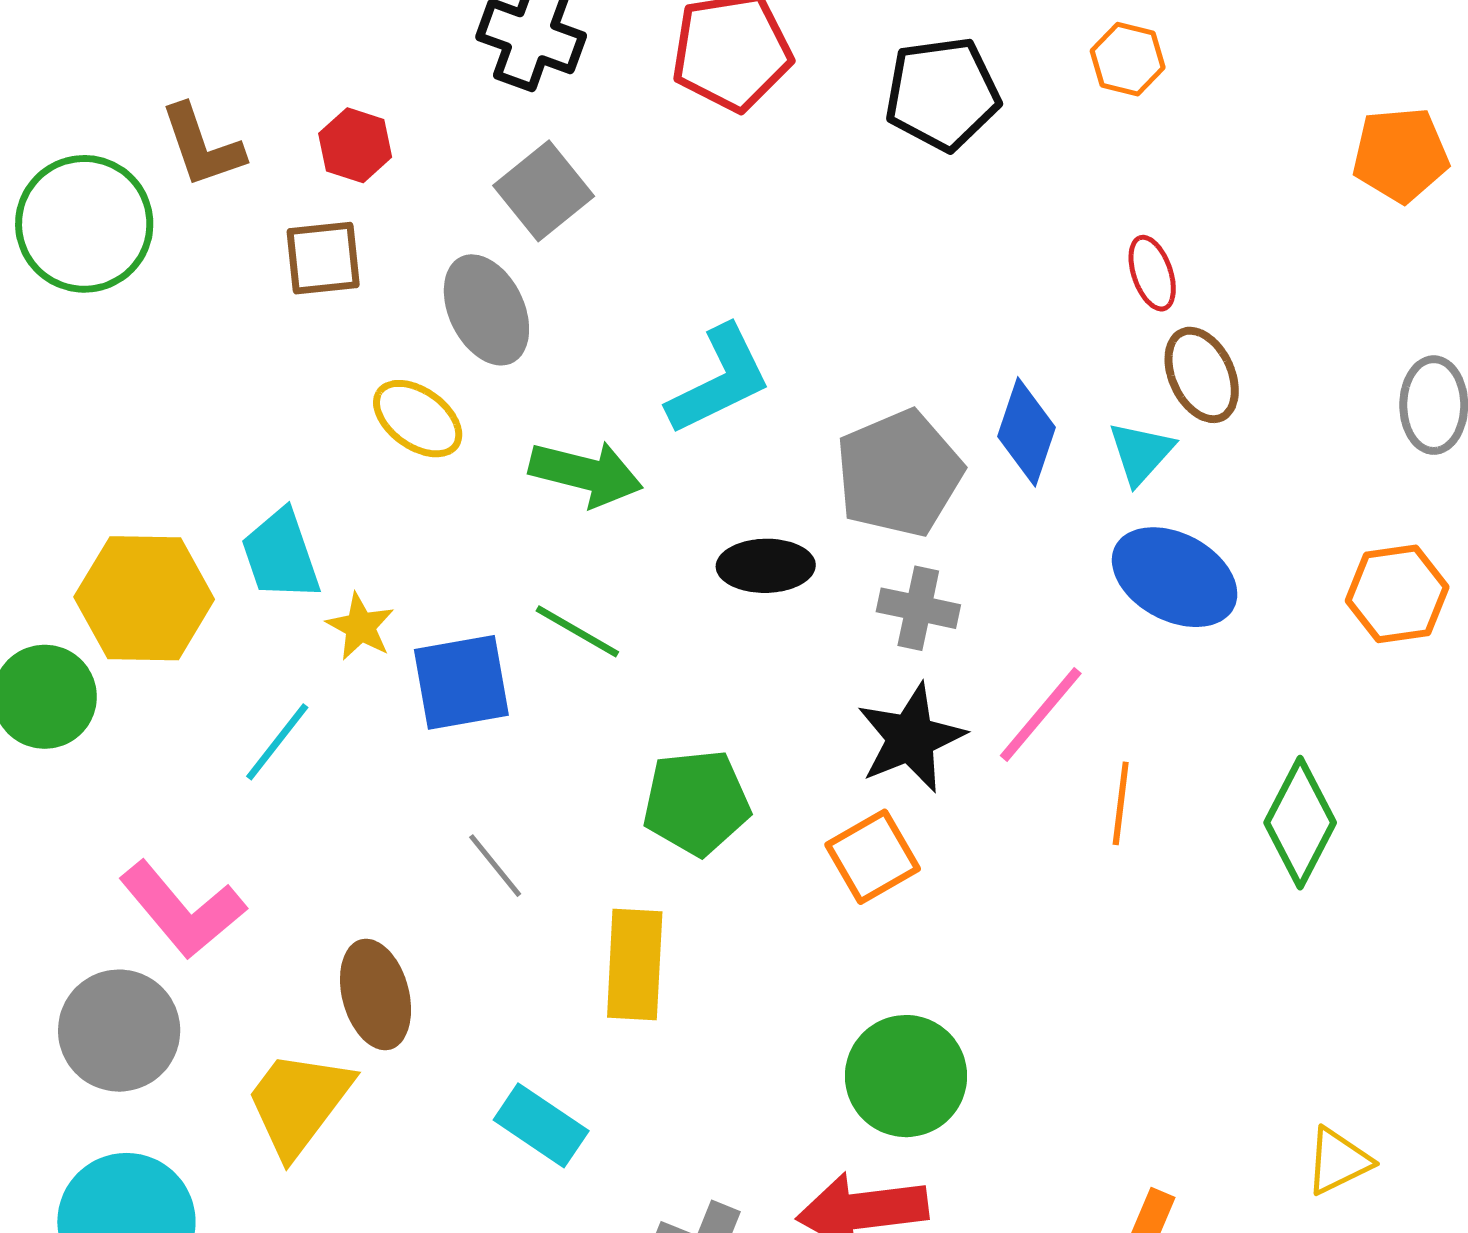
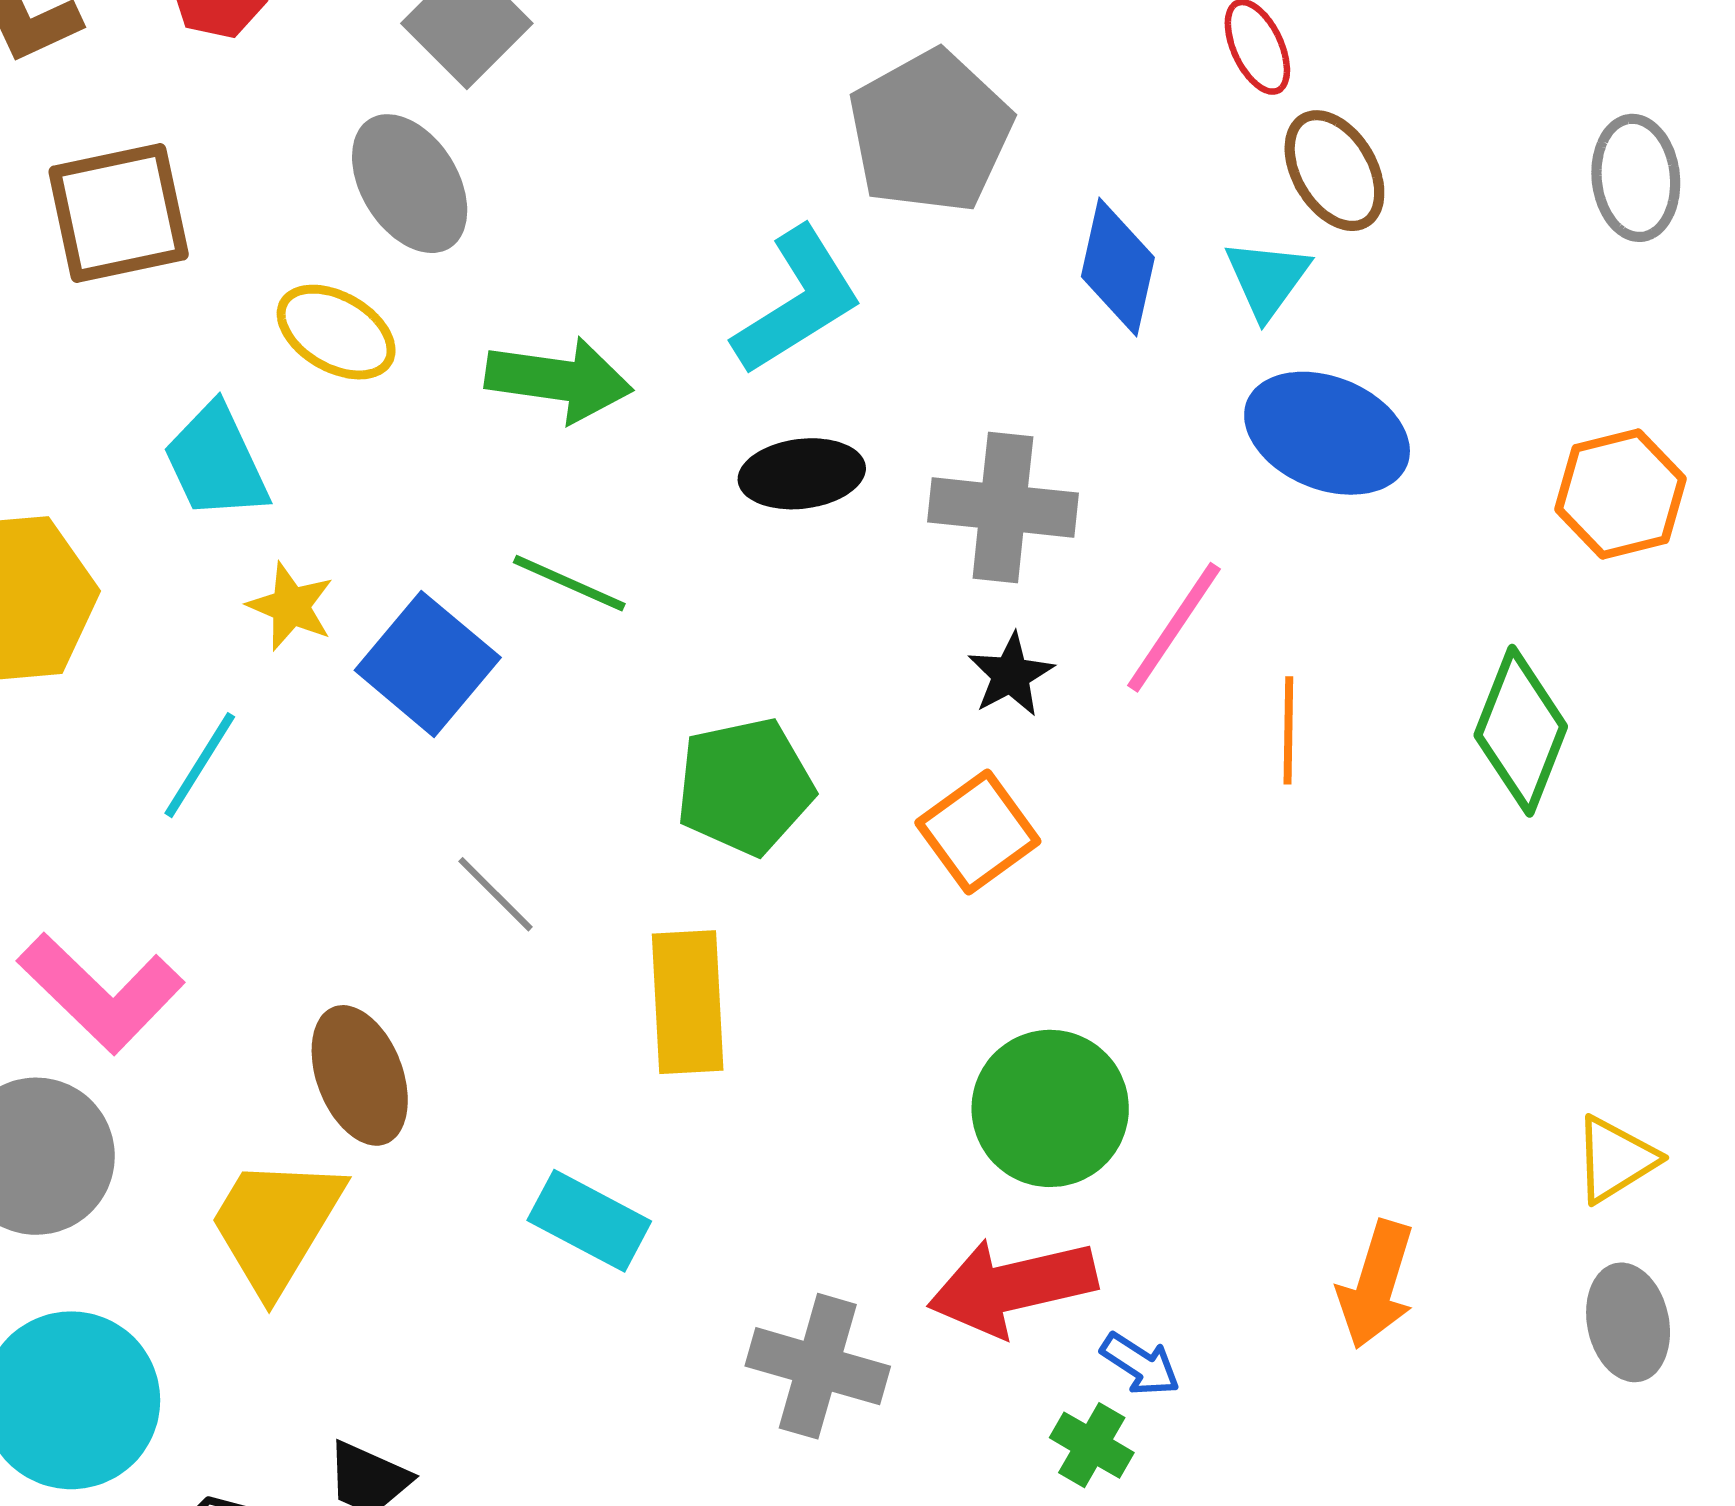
brown square: (323, 258) -> (119, 213), moved, size x1.4
cyan L-shape: (719, 380) -> (797, 301), moved
gray pentagon: (899, 473) -> (930, 132), moved
cyan trapezoid: (281, 555) -> (216, 462), moved
orange hexagon: (1397, 594) -> (1620, 494), moved
gray cross: (918, 608) -> (1003, 508), size x1.4
blue square: (461, 682) -> (428, 664), turned -34
black star: (911, 738) -> (1011, 675), size x0.6

